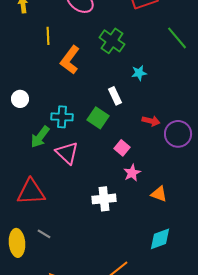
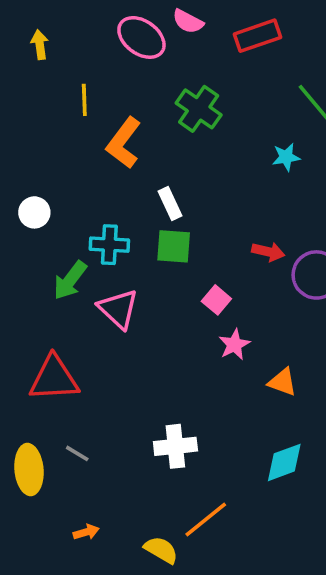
cyan star: (139, 73) -> (286, 157), moved
white rectangle: (115, 96) -> (170, 204), moved
green square: (98, 118) -> (174, 246), turned -30
white cross: (104, 199) -> (175, 446), moved

